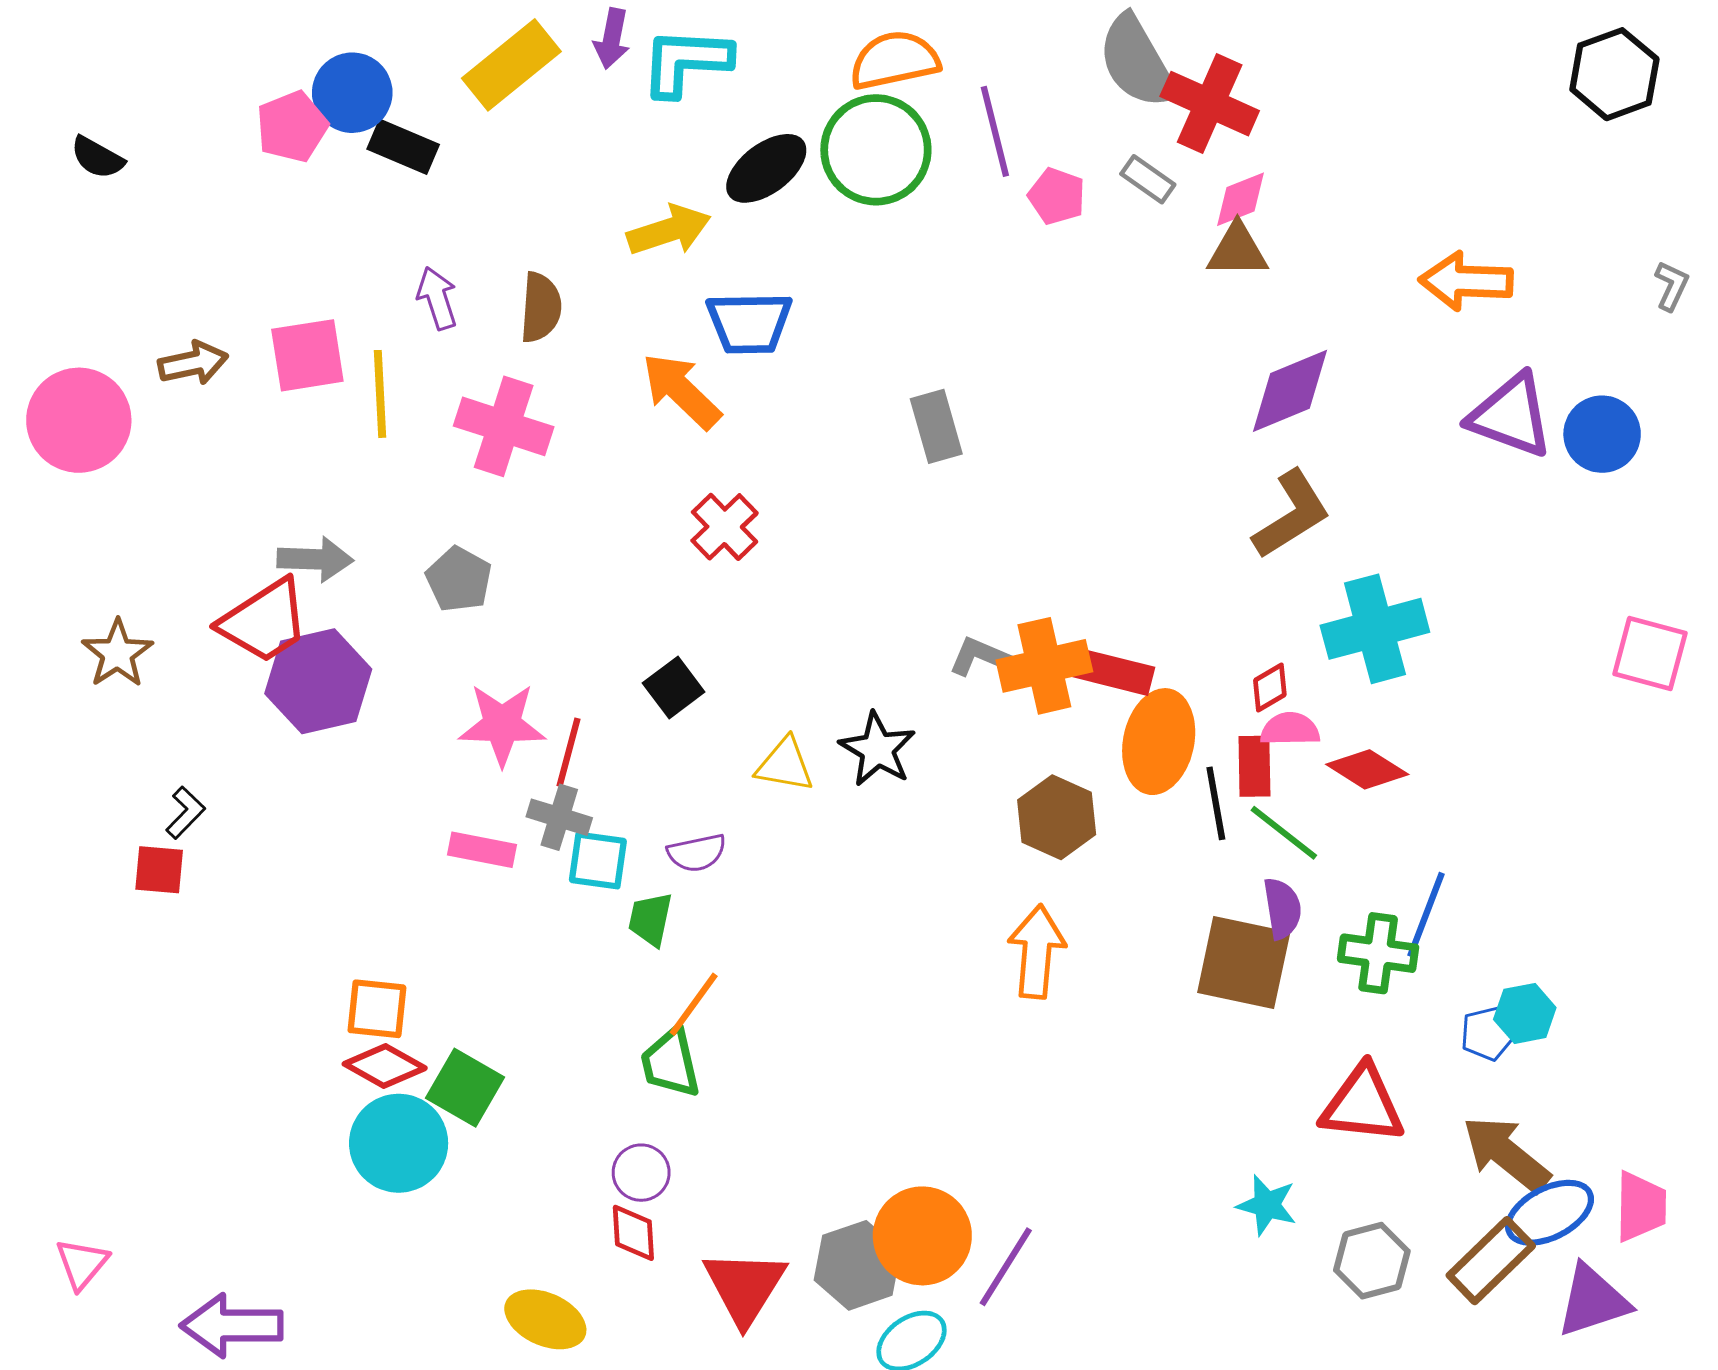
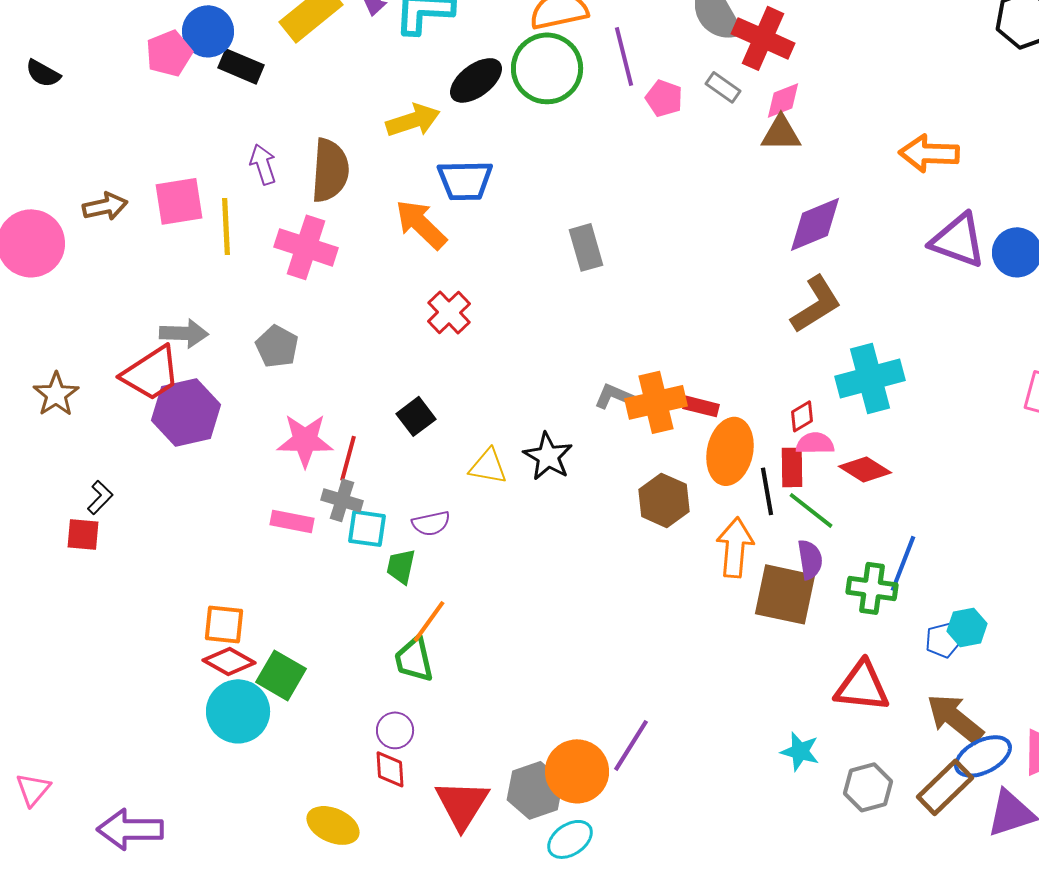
brown semicircle: (541, 307) -> (330, 170), size x1.4
red rectangle: (1114, 672) -> (701, 406), size x0.7
orange arrow: (1037, 952) -> (735, 547), moved
purple line: (1006, 1267) -> (631, 745), moved

